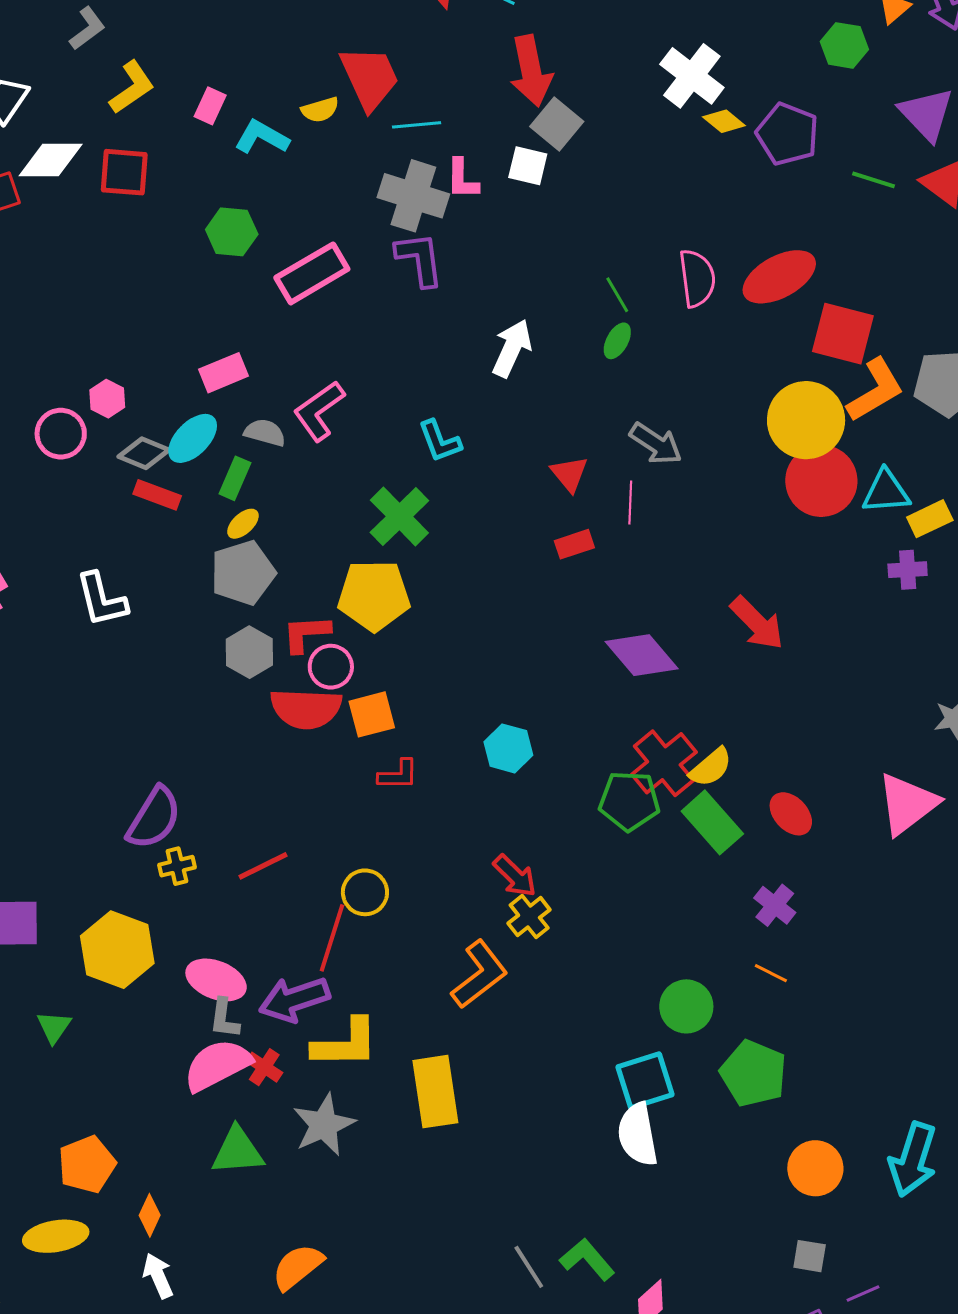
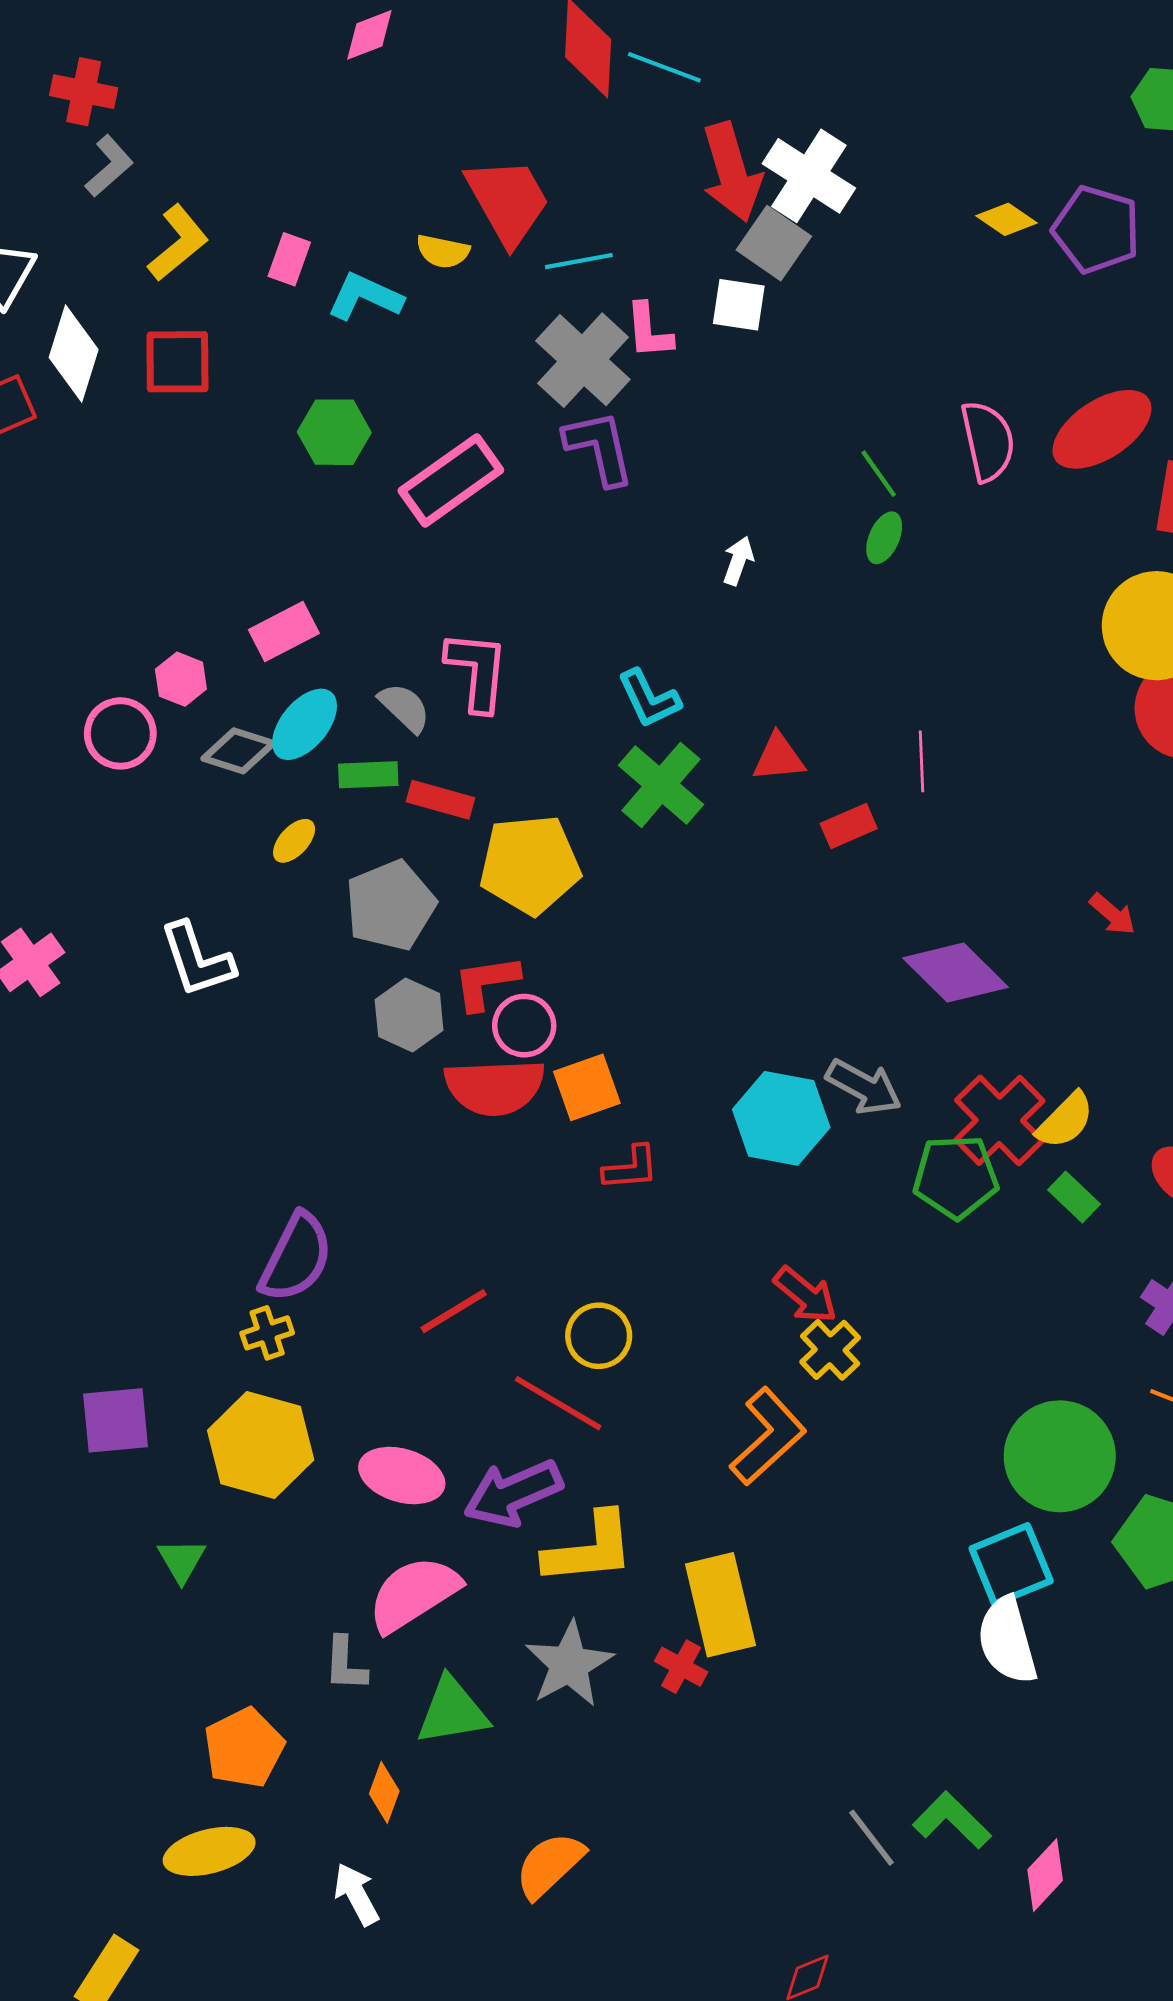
white cross: (692, 76) -> (809, 176), moved
yellow semicircle: (320, 110) -> (443, 251), turned 33
white diamond: (51, 160) -> (74, 354), turned -68
gray cross: (413, 196) -> (583, 360), turned 30
white arrow: (512, 348) -> (738, 561), size x0.6
pink rectangle: (224, 373) -> (284, 631), moved
pink L-shape: (319, 411) -> (477, 671), turned 136
gray semicircle: (265, 433) -> (405, 708), turned 33
gray arrow: (656, 444) -> (864, 1087), moved
red triangle: (569, 474) -> (779, 758), moved, turned -51
green rectangle: (235, 478) -> (368, 775), turned 69
red rectangle: (157, 495) -> (441, 800), moved
green cross: (399, 516) -> (661, 785), moved
yellow ellipse: (243, 524) -> (294, 841), moved
yellow pentagon: (374, 595) -> (530, 865), moved
red arrow: (757, 623) -> (1113, 914), size x0.6
cyan hexagon: (508, 748) -> (781, 1118), size x1.4
green rectangle: (712, 822) -> (1074, 1197), size x0.6
yellow cross: (177, 866) -> (267, 1333), moved
red line: (332, 938) -> (558, 1403), turned -72
green circle: (686, 1006) -> (1060, 1456), size x1.5
gray L-shape: (224, 1018) -> (345, 1664), moved
red cross: (264, 1067) -> (681, 1667), moved
orange diamond: (150, 1215) -> (384, 1792), moved

